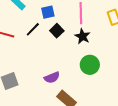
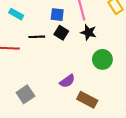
blue square: (48, 12) -> (57, 15), moved, turned 32
black line: (33, 29) -> (37, 37), turned 56

